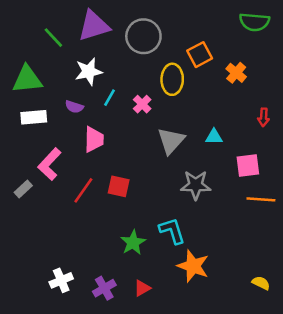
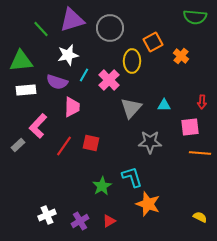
pink cross: (142, 104) -> (109, 80), size x1.5
purple semicircle: (74, 107) -> (57, 82), size x1.5
red arrow: (264, 117) -> (202, 102), moved

